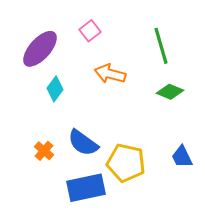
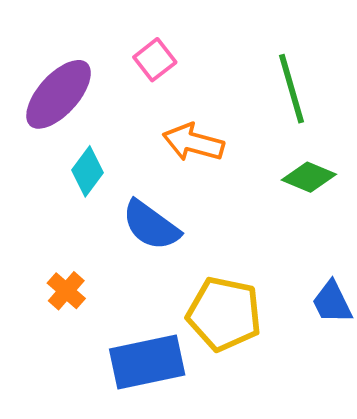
blue semicircle: (83, 143) -> (151, 225), moved

